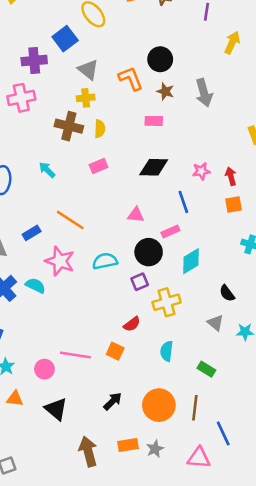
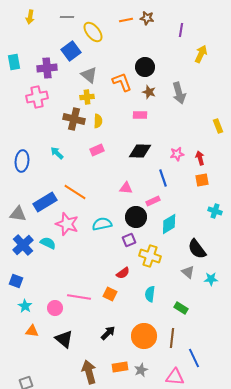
blue rectangle: (32, 233) -> (45, 202), size x1.6
black semicircle: (227, 293) -> (197, 249), size x1.5
yellow cross: (167, 302) -> (150, 256), turned 35

